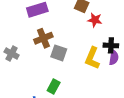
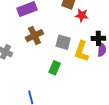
gray square: (59, 53) -> (63, 42), moved
green rectangle: (54, 87) -> (55, 68), moved

